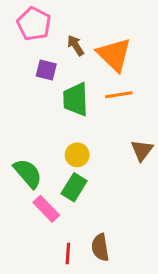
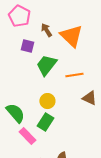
orange line: (119, 95) -> (74, 75), moved
green trapezoid: (76, 99) -> (46, 65), turned 40
brown triangle: (142, 150) -> (89, 98), turned -42

